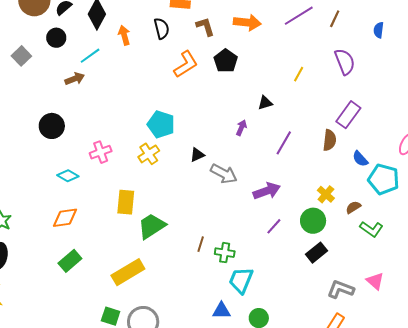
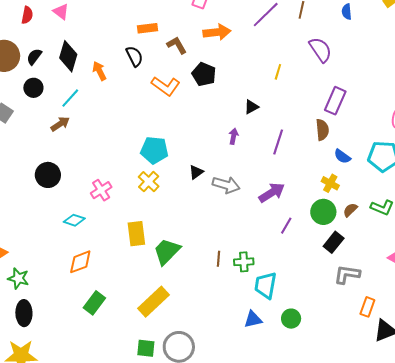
orange L-shape: (186, 64) -> (166, 86), turned 80
blue semicircle: (360, 159) -> (342, 156), moved
brown semicircle: (353, 207) -> (350, 210), moved
gray L-shape: (341, 289) -> (347, 274), moved

